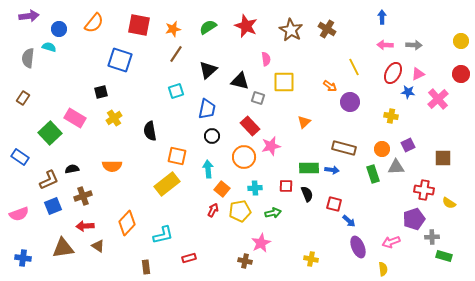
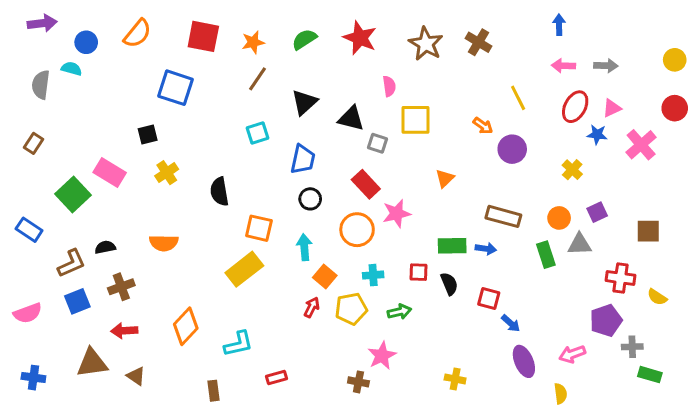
yellow cross: (391, 116) -> (572, 170), turned 32
brown triangle: (98, 246) -> (136, 376), moved

